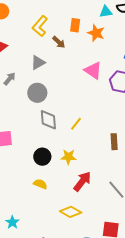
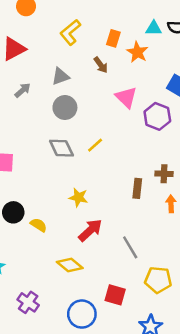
brown arrow: (59, 42) -> (101, 65), moved
gray circle: (37, 93) -> (65, 108), moved
gray diamond: (48, 120) -> (61, 148), turned -30
yellow line: (76, 124) -> (95, 145), moved
black circle: (42, 157) -> (13, 212), moved

